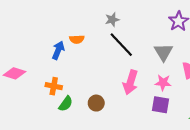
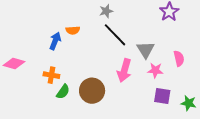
gray triangle: (163, 52) -> (146, 50), moved
brown circle: (96, 103) -> (92, 91), size x1.6
purple square: (160, 105) -> (162, 96), moved

